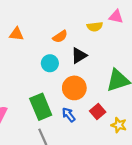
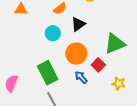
red square: (98, 112) -> (98, 65), moved
blue arrow: (69, 115) -> (81, 77), moved

